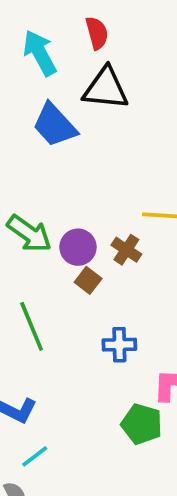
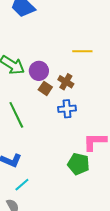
brown cross: (126, 250) -> (66, 82), moved
blue cross: (119, 345) -> (67, 109), moved

